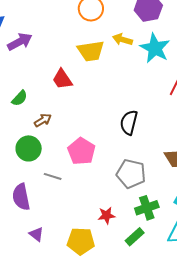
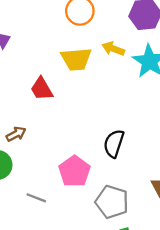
pink pentagon: (81, 151) -> (74, 171), moved
gray line: (53, 176) -> (36, 198), moved

